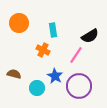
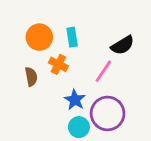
orange circle: (19, 23) -> (39, 37), moved
brown semicircle: (14, 74) -> (31, 77), moved, turned 64
cyan circle: (37, 88) -> (79, 127), moved

